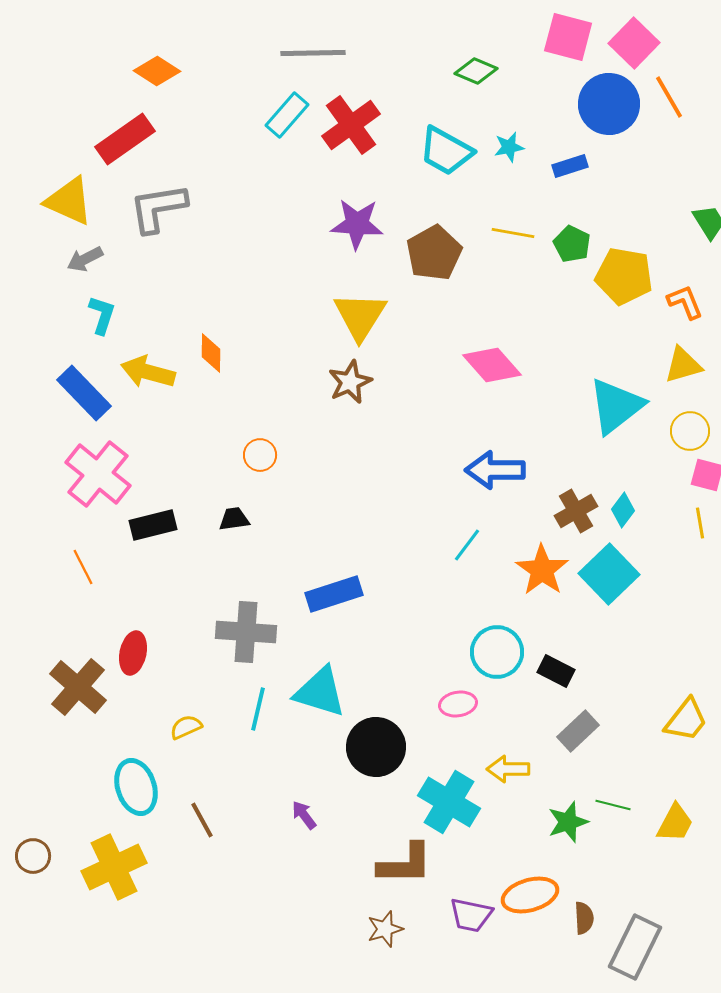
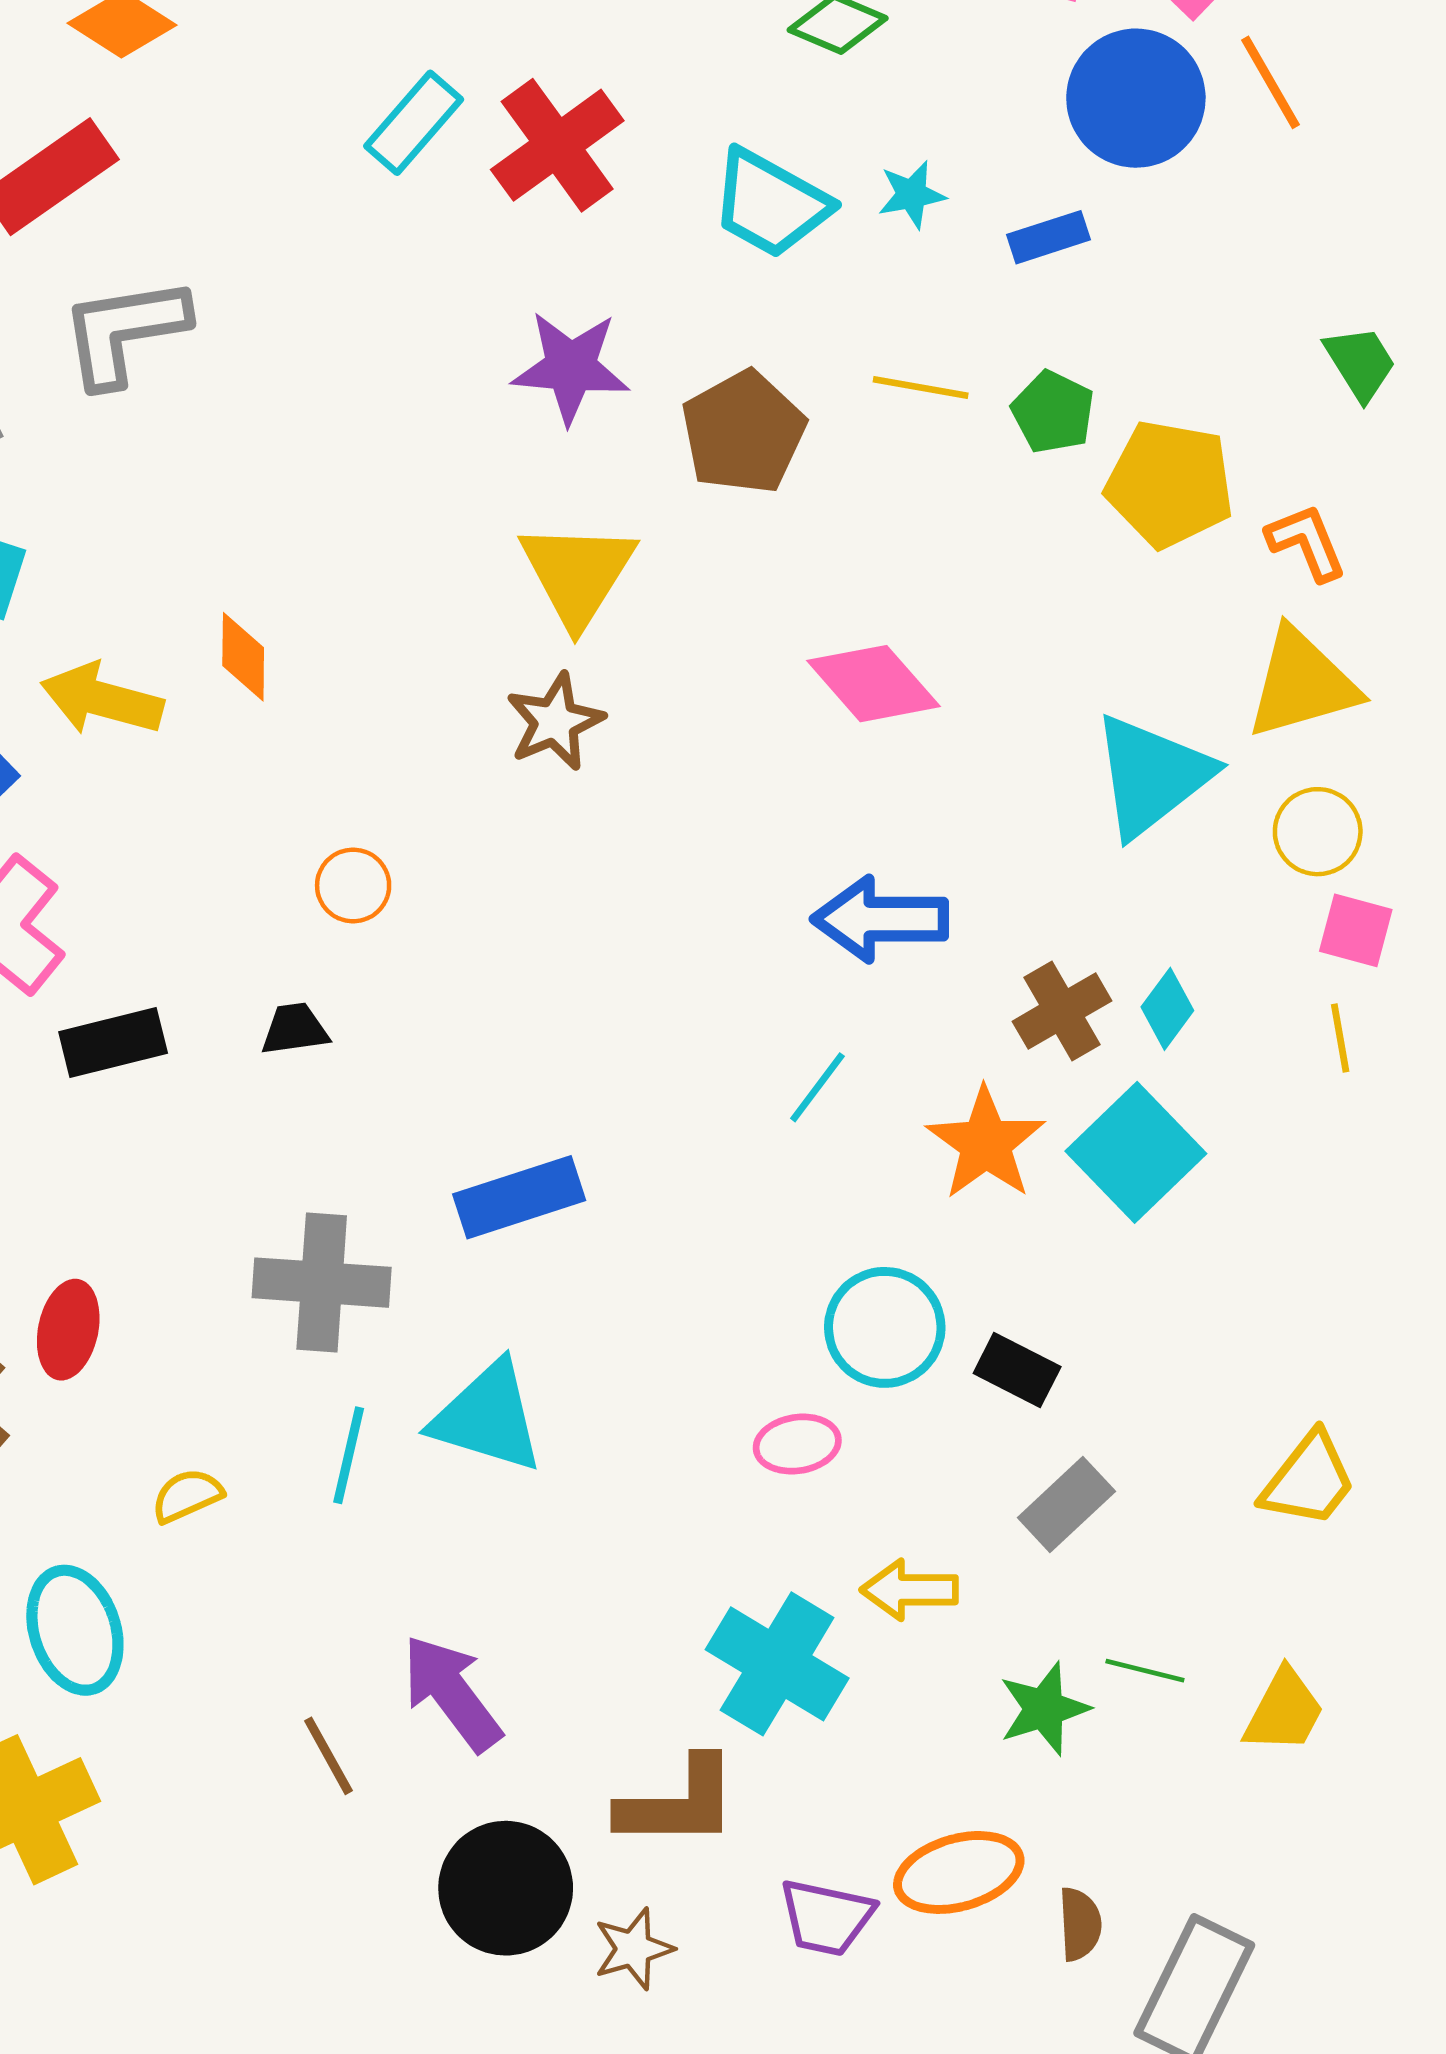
yellow triangle: (683, 365) -> (1302, 684), size x1.4
black circle: (376, 747) -> (506, 1888), moved
purple arrow: (304, 815) -> (452, 1693), size x1.8
brown line: (202, 820) -> (328, 1756), moved

